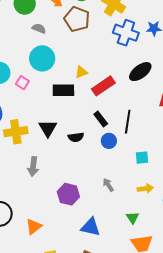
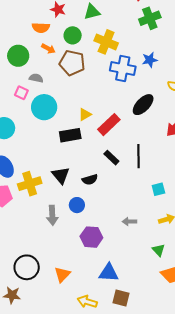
pink square: (22, 83) -> (21, 93), moved
blue circle: (109, 141) -> (77, 205), moved
gray arrow: (108, 185) -> (129, 222), turned -48
blue triangle: (91, 227) -> (109, 273), moved

